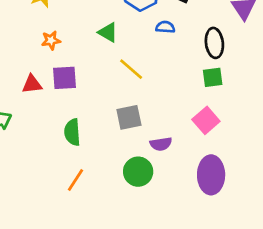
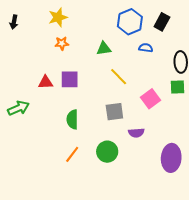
green triangle: (108, 32) -> (104, 49), turned -42
orange star: (51, 40) -> (62, 43), moved
pink square: (206, 120) -> (150, 99), moved
green circle: (138, 172) -> (107, 152), moved

